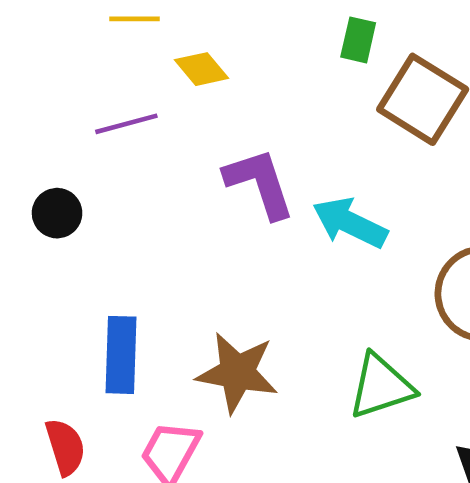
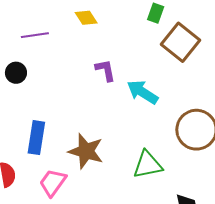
purple line: (126, 124) -> (35, 35), moved
purple L-shape: (260, 183) -> (105, 70), size x0.7

